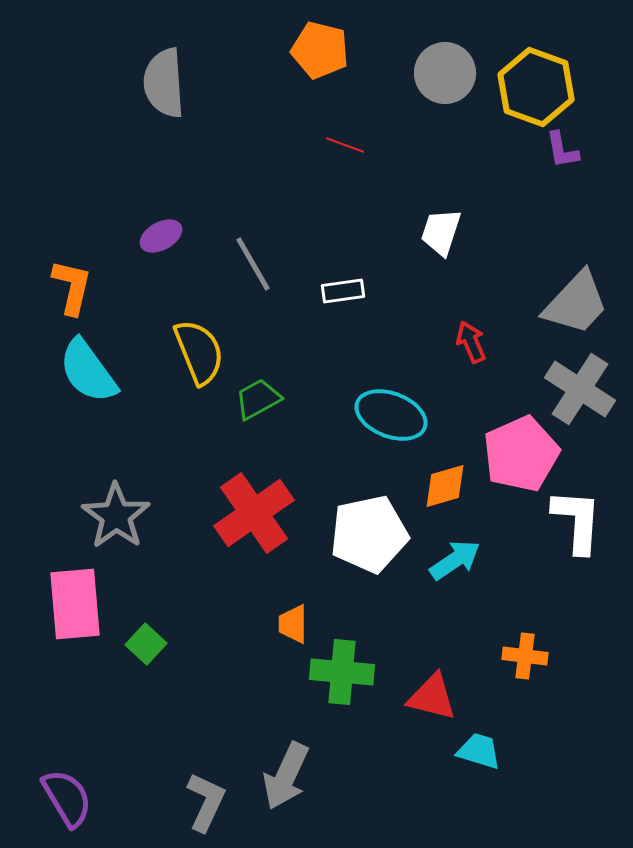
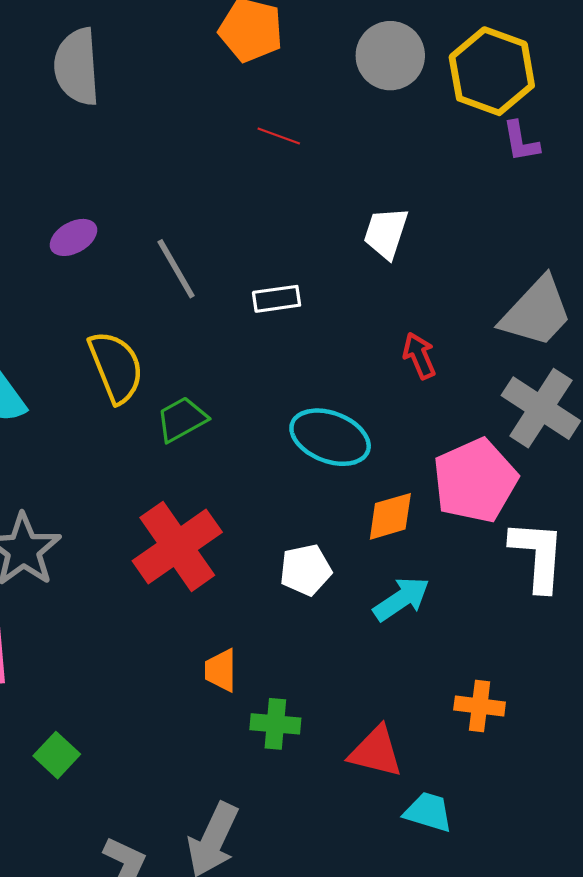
white pentagon: (369, 534) -> (306, 570), size x0.6
green square: (146, 644) -> (57, 755), moved
green cross: (342, 672) -> (275, 724), size x0.7

